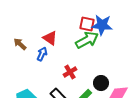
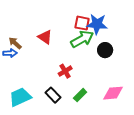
blue arrow: (42, 54) -> (10, 53), moved, turned 64
black circle: (101, 83) -> (105, 50), moved

